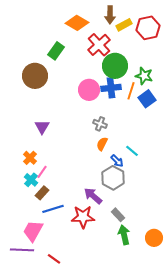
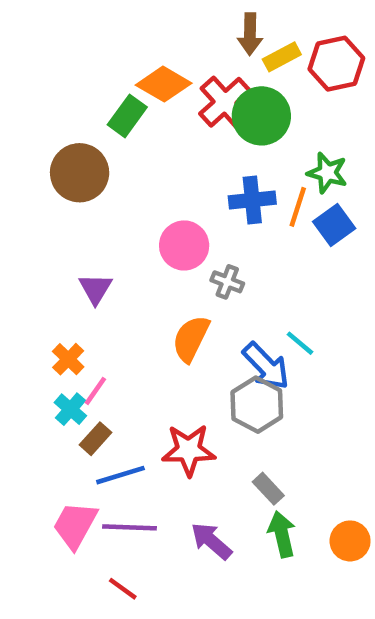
orange diamond: (77, 23) -> (164, 84), moved
green circle: (115, 66) -> (261, 116), moved
pink circle: (89, 90) -> (184, 245), moved
orange semicircle: (102, 144) -> (191, 339), moved, size x1.5
blue arrow: (117, 161) -> (266, 366), size x1.6
purple arrow: (93, 196) -> (211, 541), moved
red star: (83, 217) -> (189, 450), moved
purple line: (22, 250) -> (130, 527), moved

